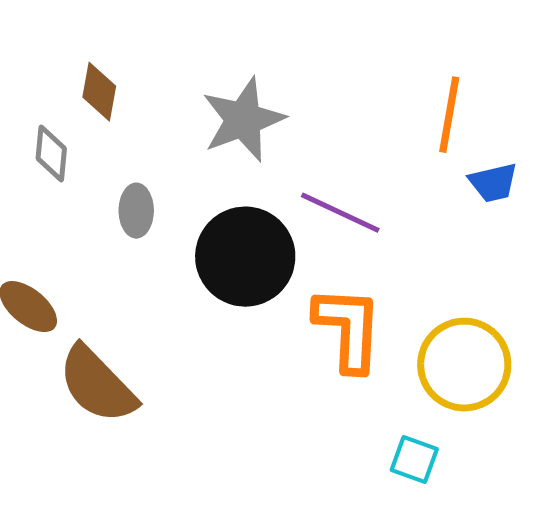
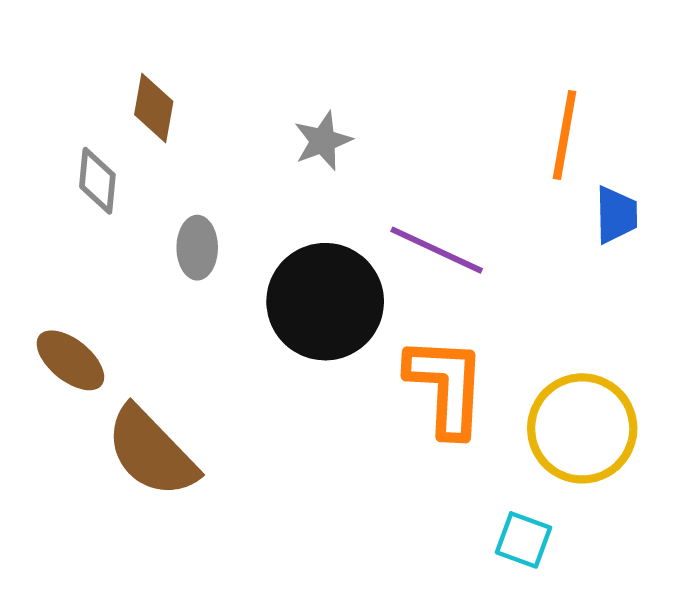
gray star: (243, 120) -> (323, 141), size x0.6
blue trapezoid: (493, 183) -> (616, 215), turned -78

